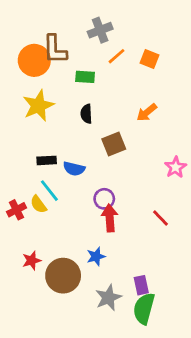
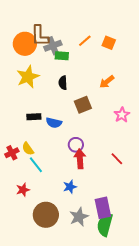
gray cross: (100, 30) -> (53, 46), moved
pink star: (176, 167) -> (122, 115), moved
cyan line: (49, 191) -> (36, 165), moved
brown circle: (63, 276) -> (46, 215), moved
purple rectangle: (141, 285) -> (103, 208), size x1.5

